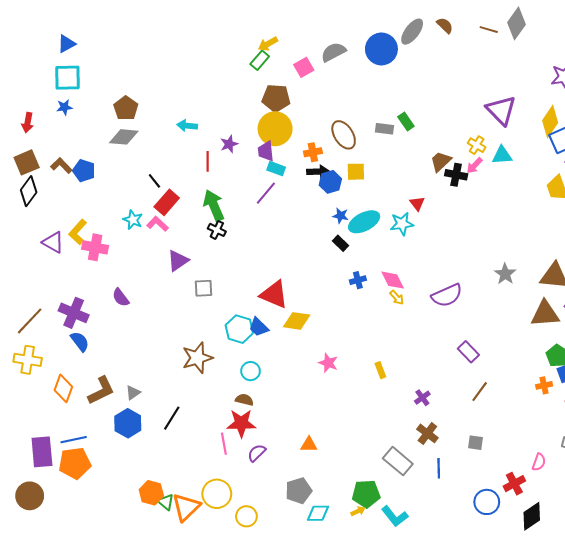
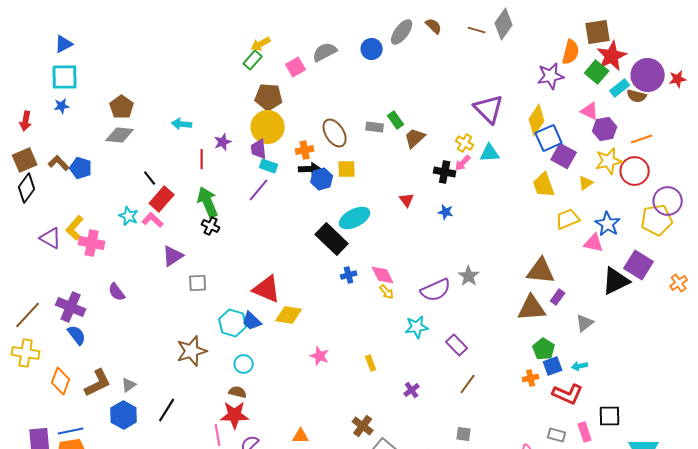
blue circle: (381, 49) -> (372, 49), size x0.7
brown trapezoid: (441, 161) -> (415, 138), moved
blue star: (341, 216) -> (446, 212), moved
cyan star: (402, 224) -> (417, 327), moved
black rectangle: (341, 243) -> (332, 239), size x2.0
gray star: (505, 274) -> (469, 276), moved
brown cross: (427, 433) -> (363, 426), moved

